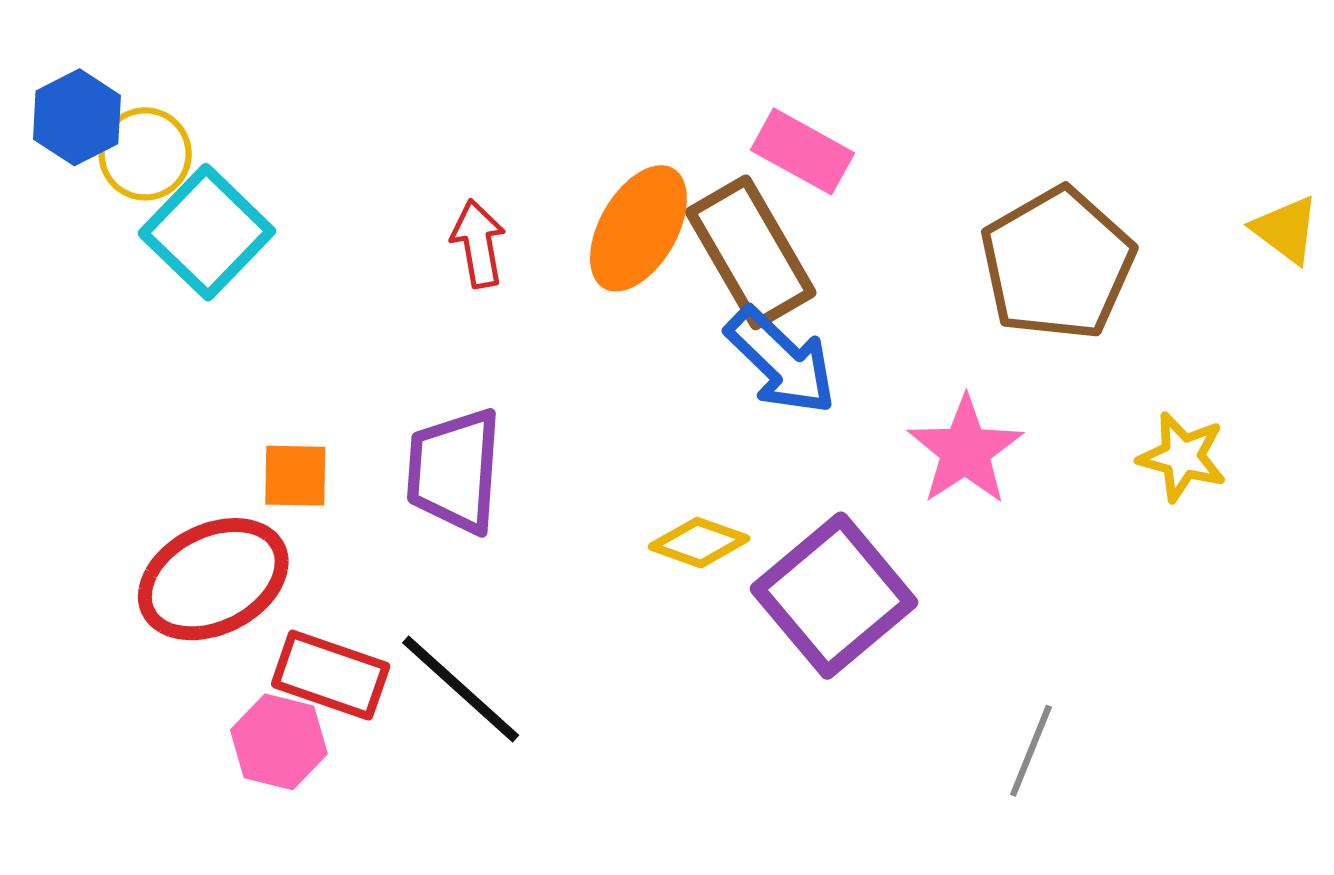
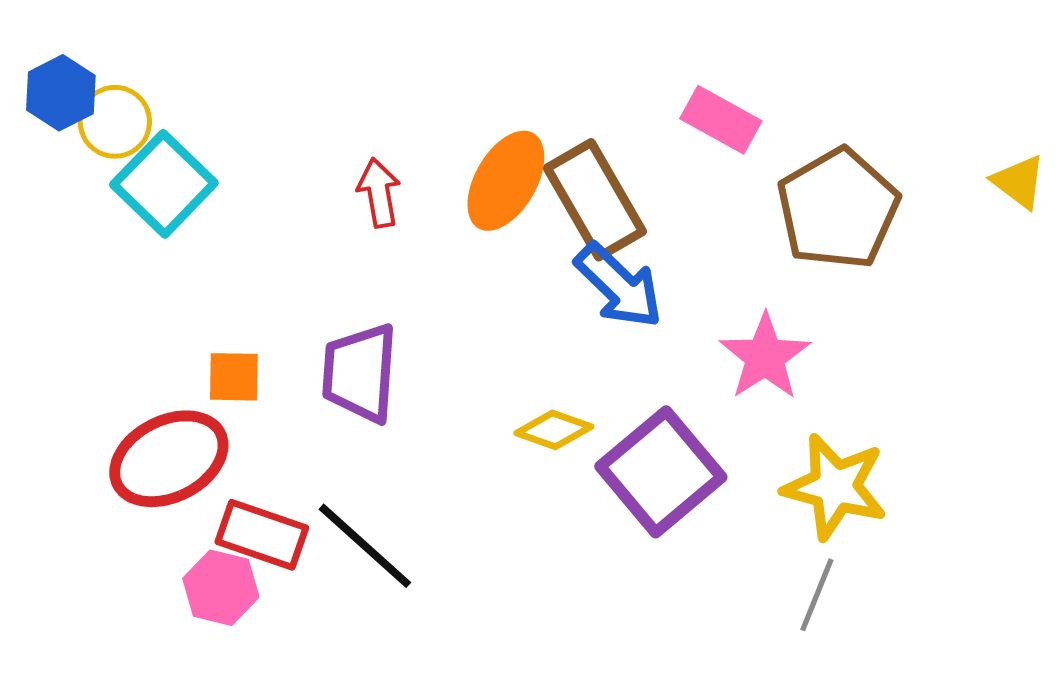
pink rectangle: (803, 151) -> (721, 120), moved
yellow star: (1182, 457) -> (835, 487), moved, size x1.5

